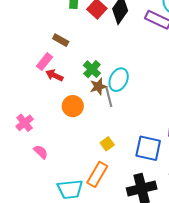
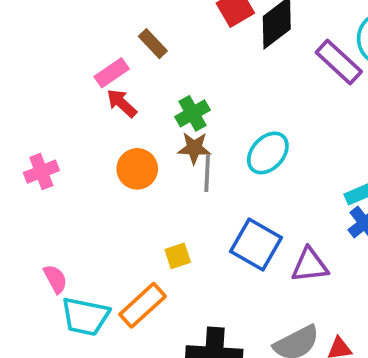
cyan ellipse: (119, 80) -> (268, 153), moved
blue square: (148, 148) -> (256, 244), moved
pink semicircle: (41, 152) -> (55, 279), moved

